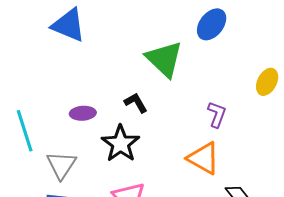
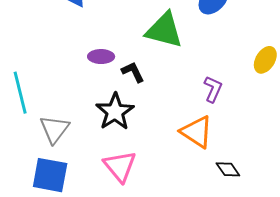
green triangle: (164, 59) -> (164, 30), turned -33
purple ellipse: (83, 113) -> (101, 57), moved

